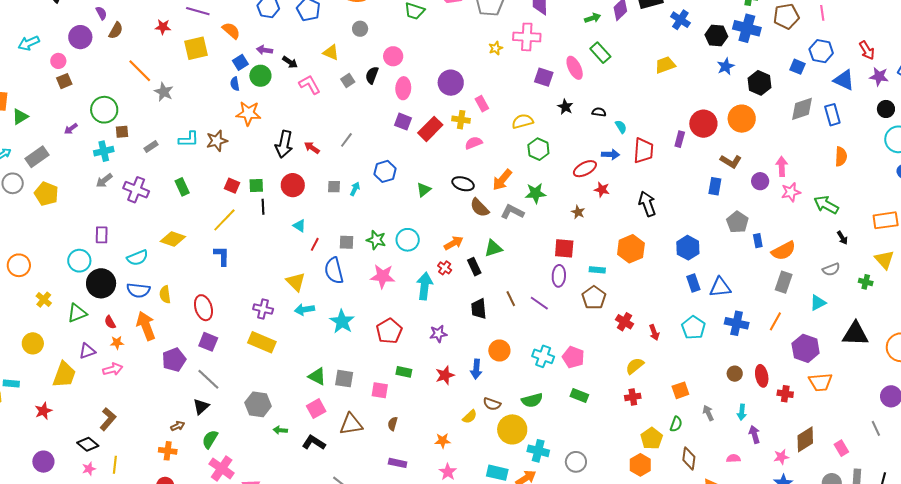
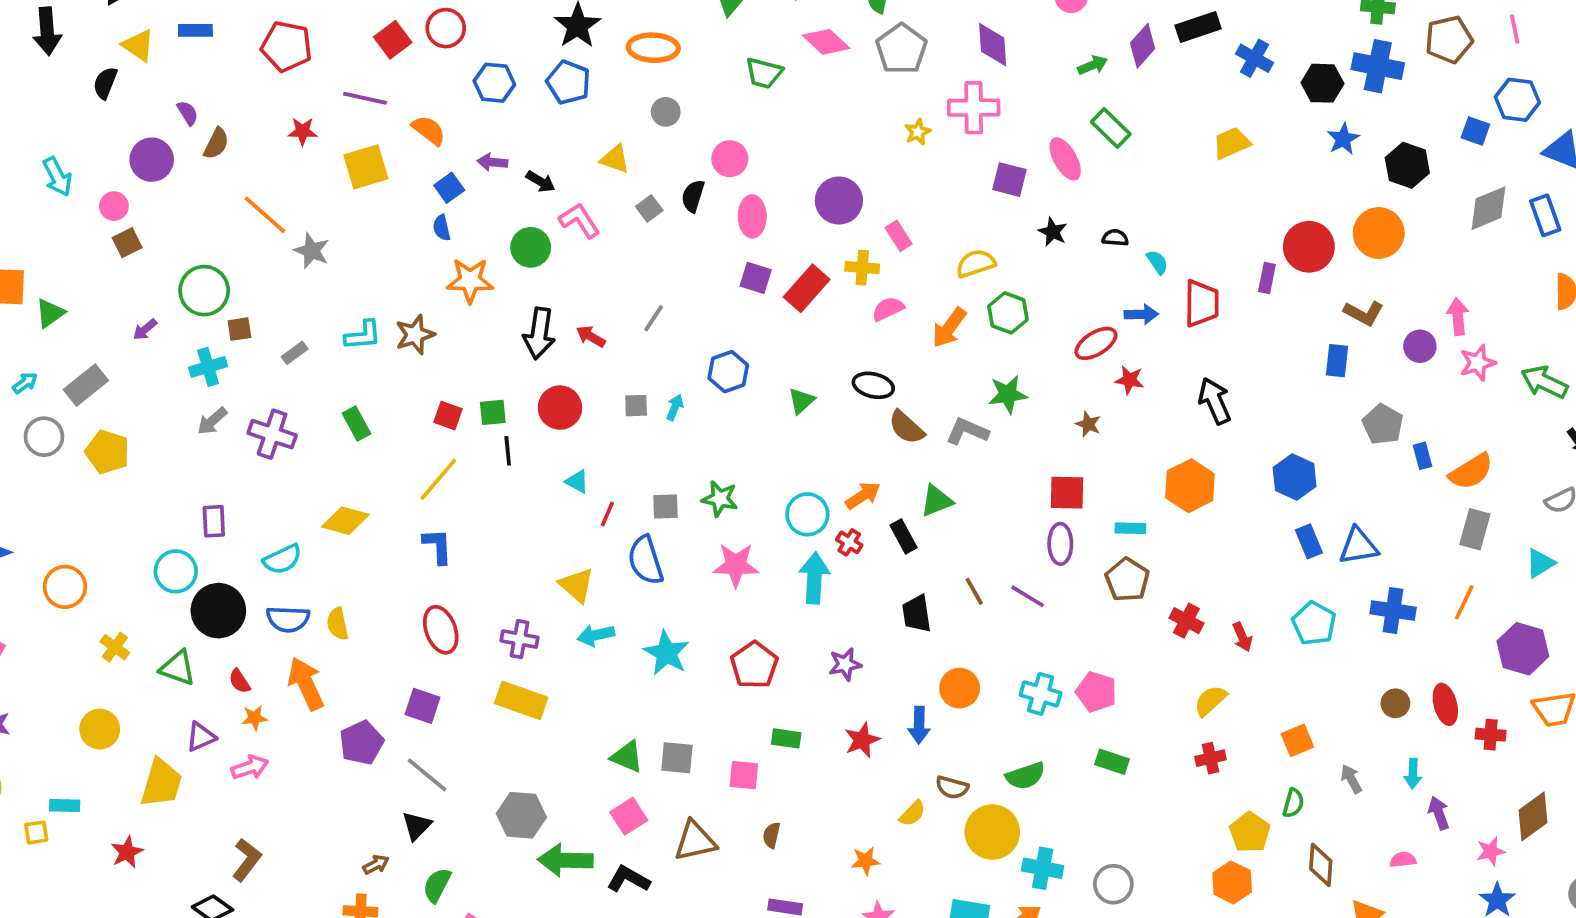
cyan arrow: (29, 43) -> (57, 177), turned -90
green circle: (260, 76) -> (531, 247), moved
orange arrow: (502, 180) -> (949, 328), moved
cyan circle: (408, 240) -> (807, 514), moved
red ellipse: (203, 308) -> (441, 630), moved
green triangle: (77, 313) -> (178, 668), turned 45
green arrow: (280, 430) -> (565, 860), size x2.0

